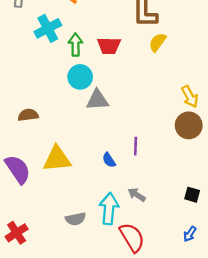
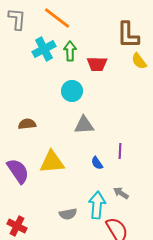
yellow semicircle: (157, 42) -> (139, 61), turned -72
green arrow: (75, 45) -> (70, 51), moved
gray triangle: (97, 100) -> (84, 125), moved
red cross: (17, 233) -> (17, 226), turned -30

